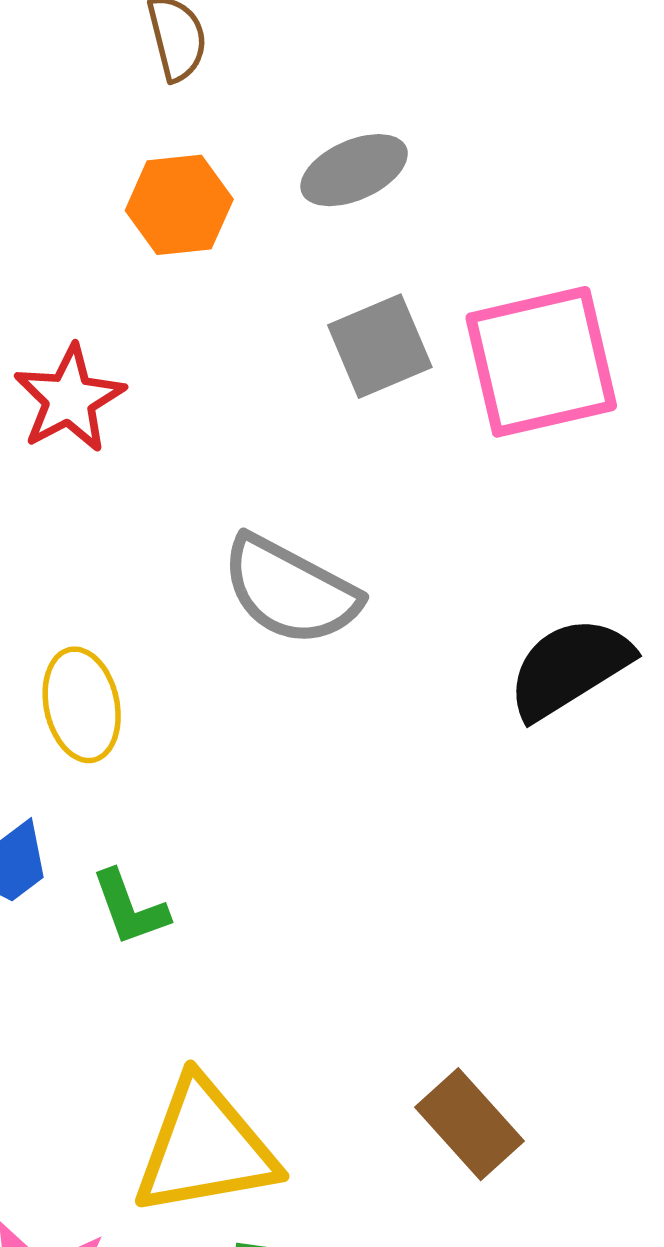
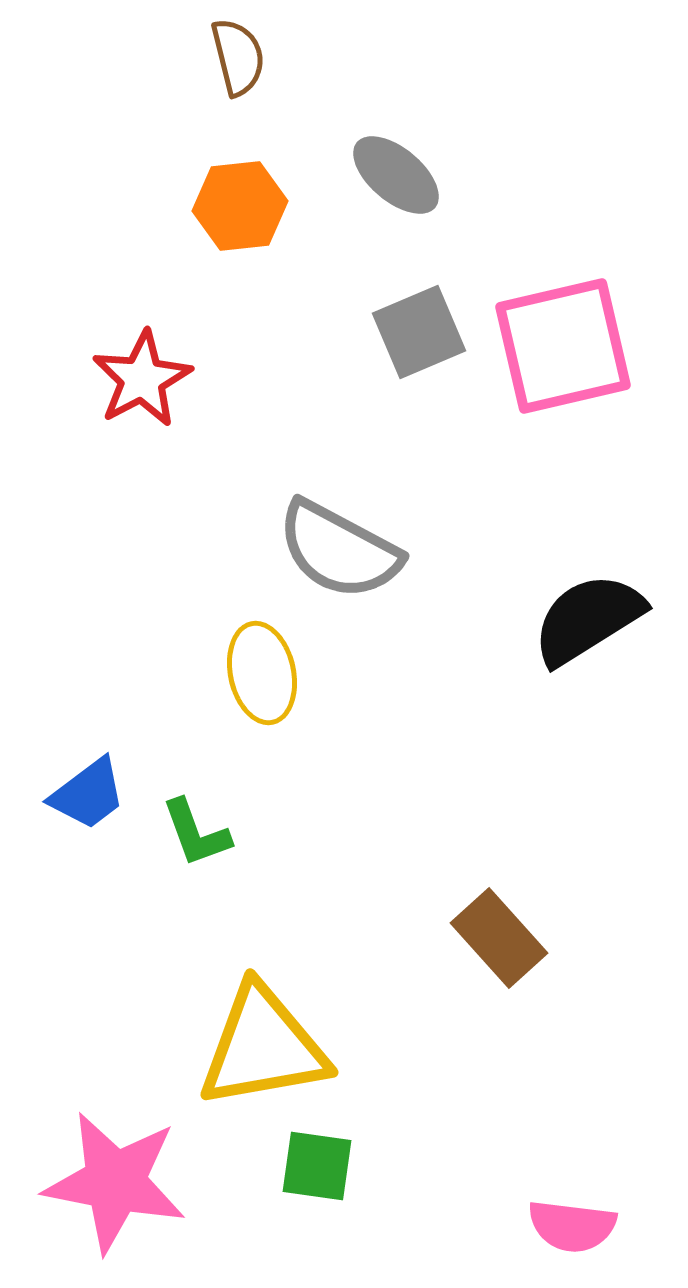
gray ellipse: (354, 170) -> (396, 175), turned 64
yellow ellipse: (82, 705) -> (262, 673), moved
brown rectangle: (470, 1124) -> (499, 938), moved

